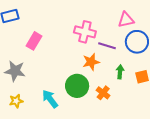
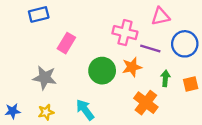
pink triangle: (126, 20) -> (161, 16), moved
green circle: (77, 86) -> (102, 71), moved
orange cross: (103, 93) -> (146, 103), size x1.5

